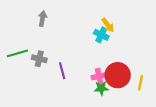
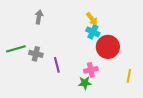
yellow arrow: (108, 25) -> (92, 19), moved
red circle: (118, 75) -> (108, 47), moved
green star: (101, 88) -> (85, 83), moved

